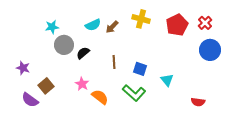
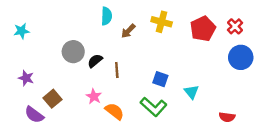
cyan semicircle: (93, 25) -> (106, 16), moved, turned -63
cyan star: (52, 27) -> (22, 31), moved
brown line: (114, 62) -> (117, 70), moved

